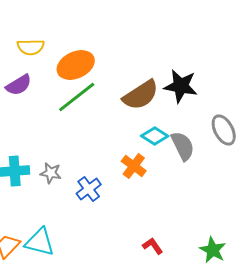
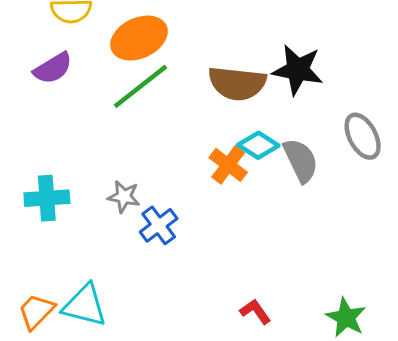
brown semicircle: (141, 95) -> (237, 83), turned 39
orange cross: (134, 166) -> (228, 165), moved
gray star: (51, 173) -> (124, 197), moved

